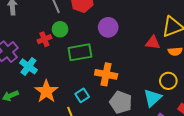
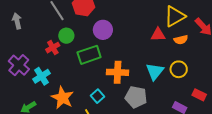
purple circle: (108, 27) -> (103, 30), moved
cyan cross: (28, 66) -> (41, 76), turned 30
cyan triangle: (153, 98) -> (155, 71), moved

